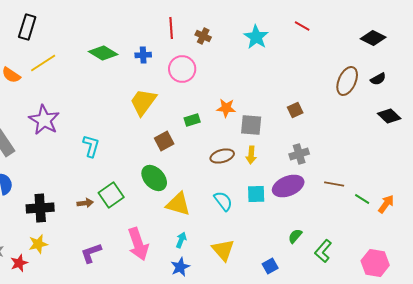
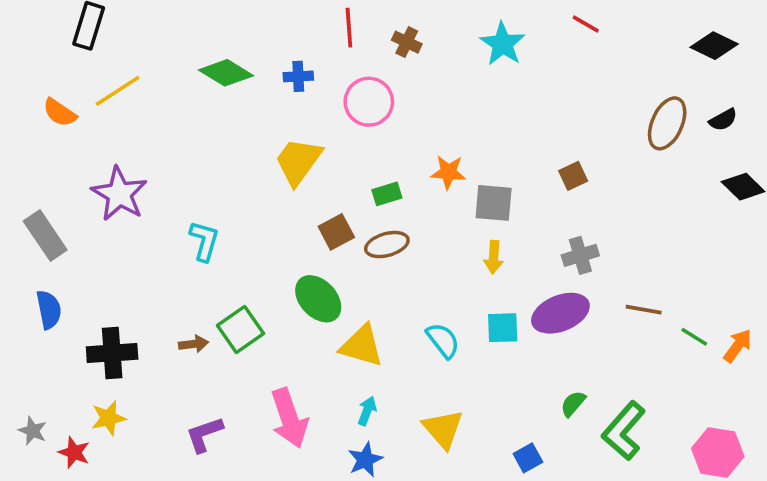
brown ellipse: (222, 156) -> (387, 245), moved
green L-shape: (323, 251) -> (624, 431), size x1.4
red star: (19, 263) -> (74, 452), turned -30

